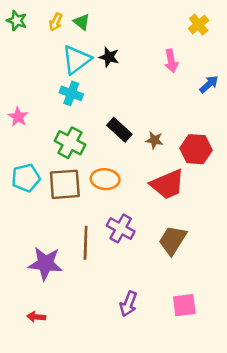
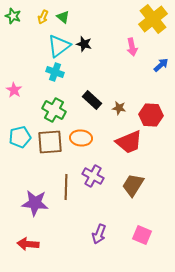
yellow cross: (199, 25) -> (153, 19), size x1.8
pink square: (184, 305) -> (142, 235), turned 30
red arrow: (36, 317) -> (28, 244), size x1.5

